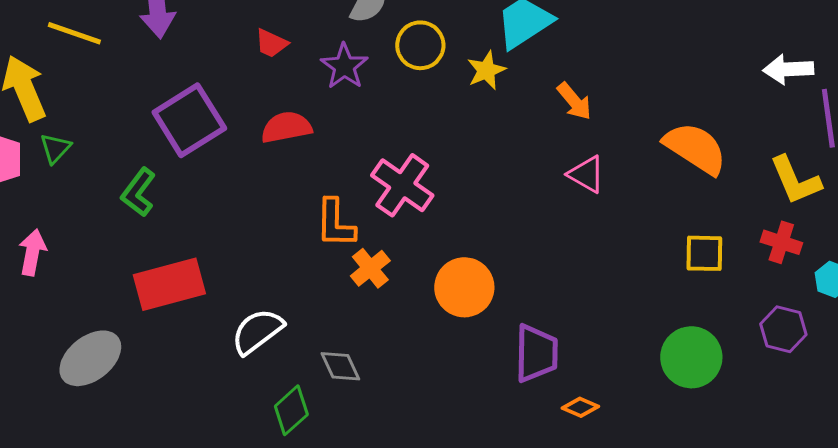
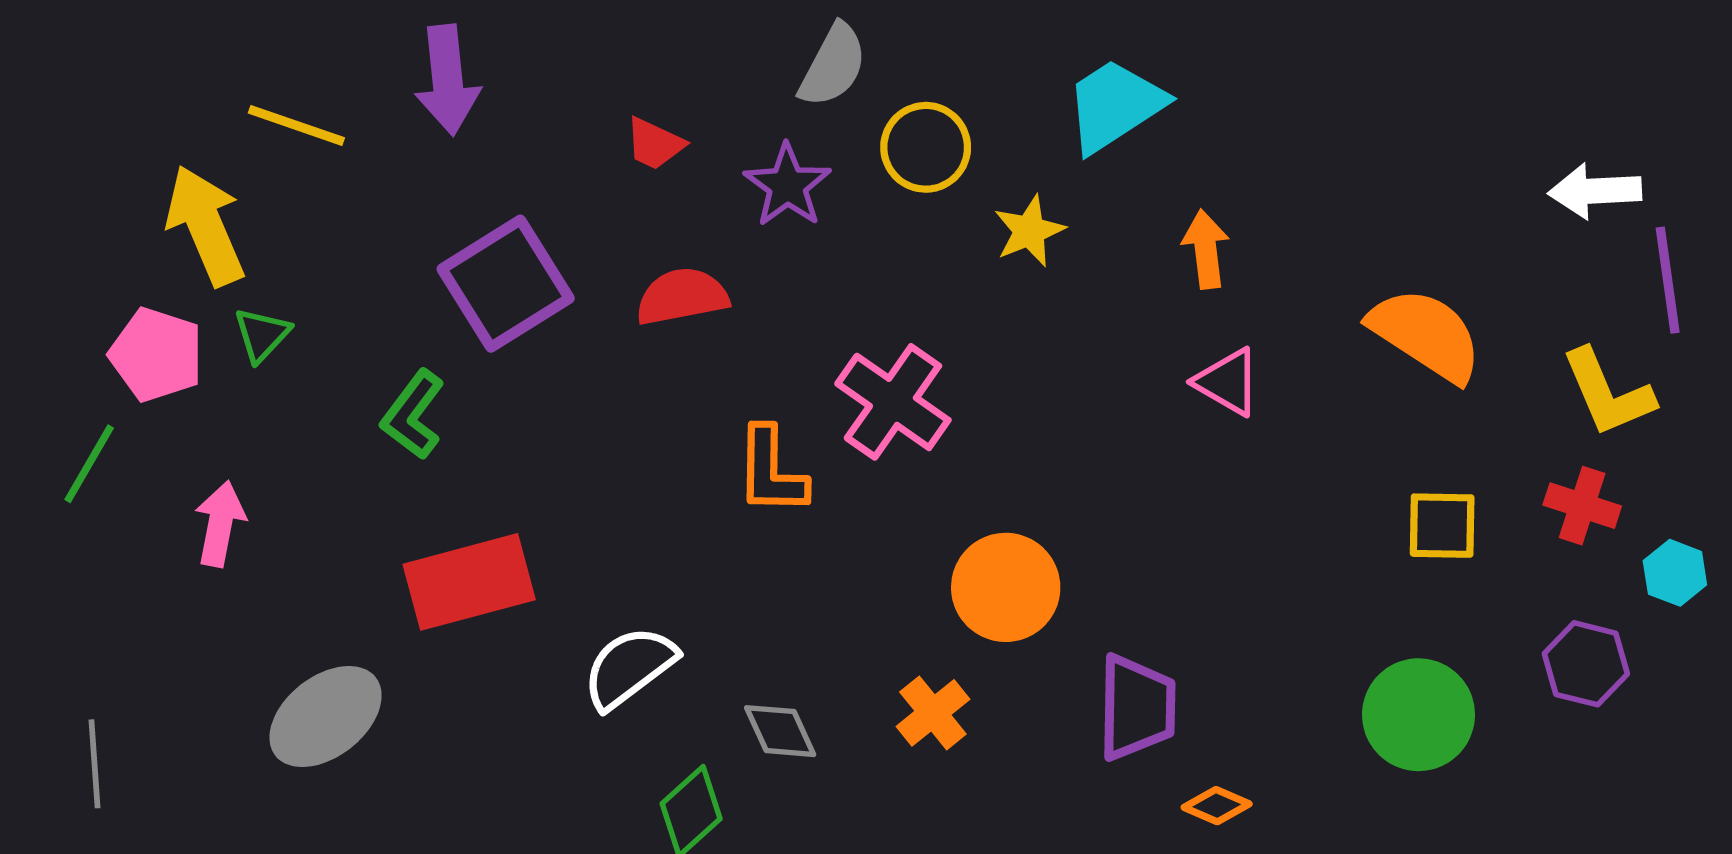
yellow star: (486, 70) -> (1029, 231), moved
orange arrow: (574, 101) -> (1206, 249), turned -147
orange cross: (370, 268) -> (933, 713), moved

